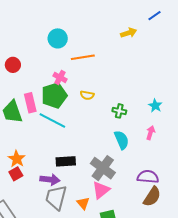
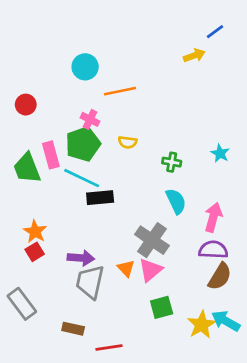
yellow arrow: (129, 33) -> (194, 56), moved
pink arrow: (150, 133) -> (213, 217), moved, size x1.5
black rectangle: (66, 161) -> (100, 198), moved
orange triangle: (83, 203) -> (126, 268), moved

